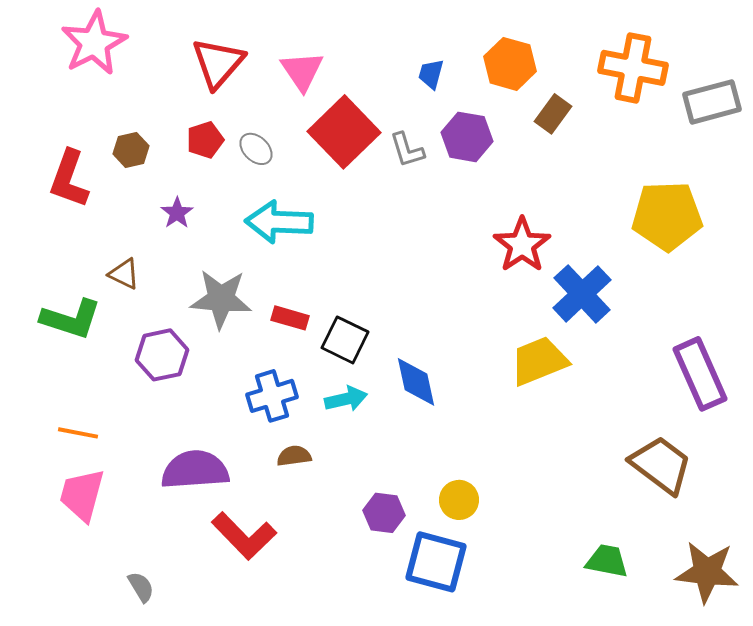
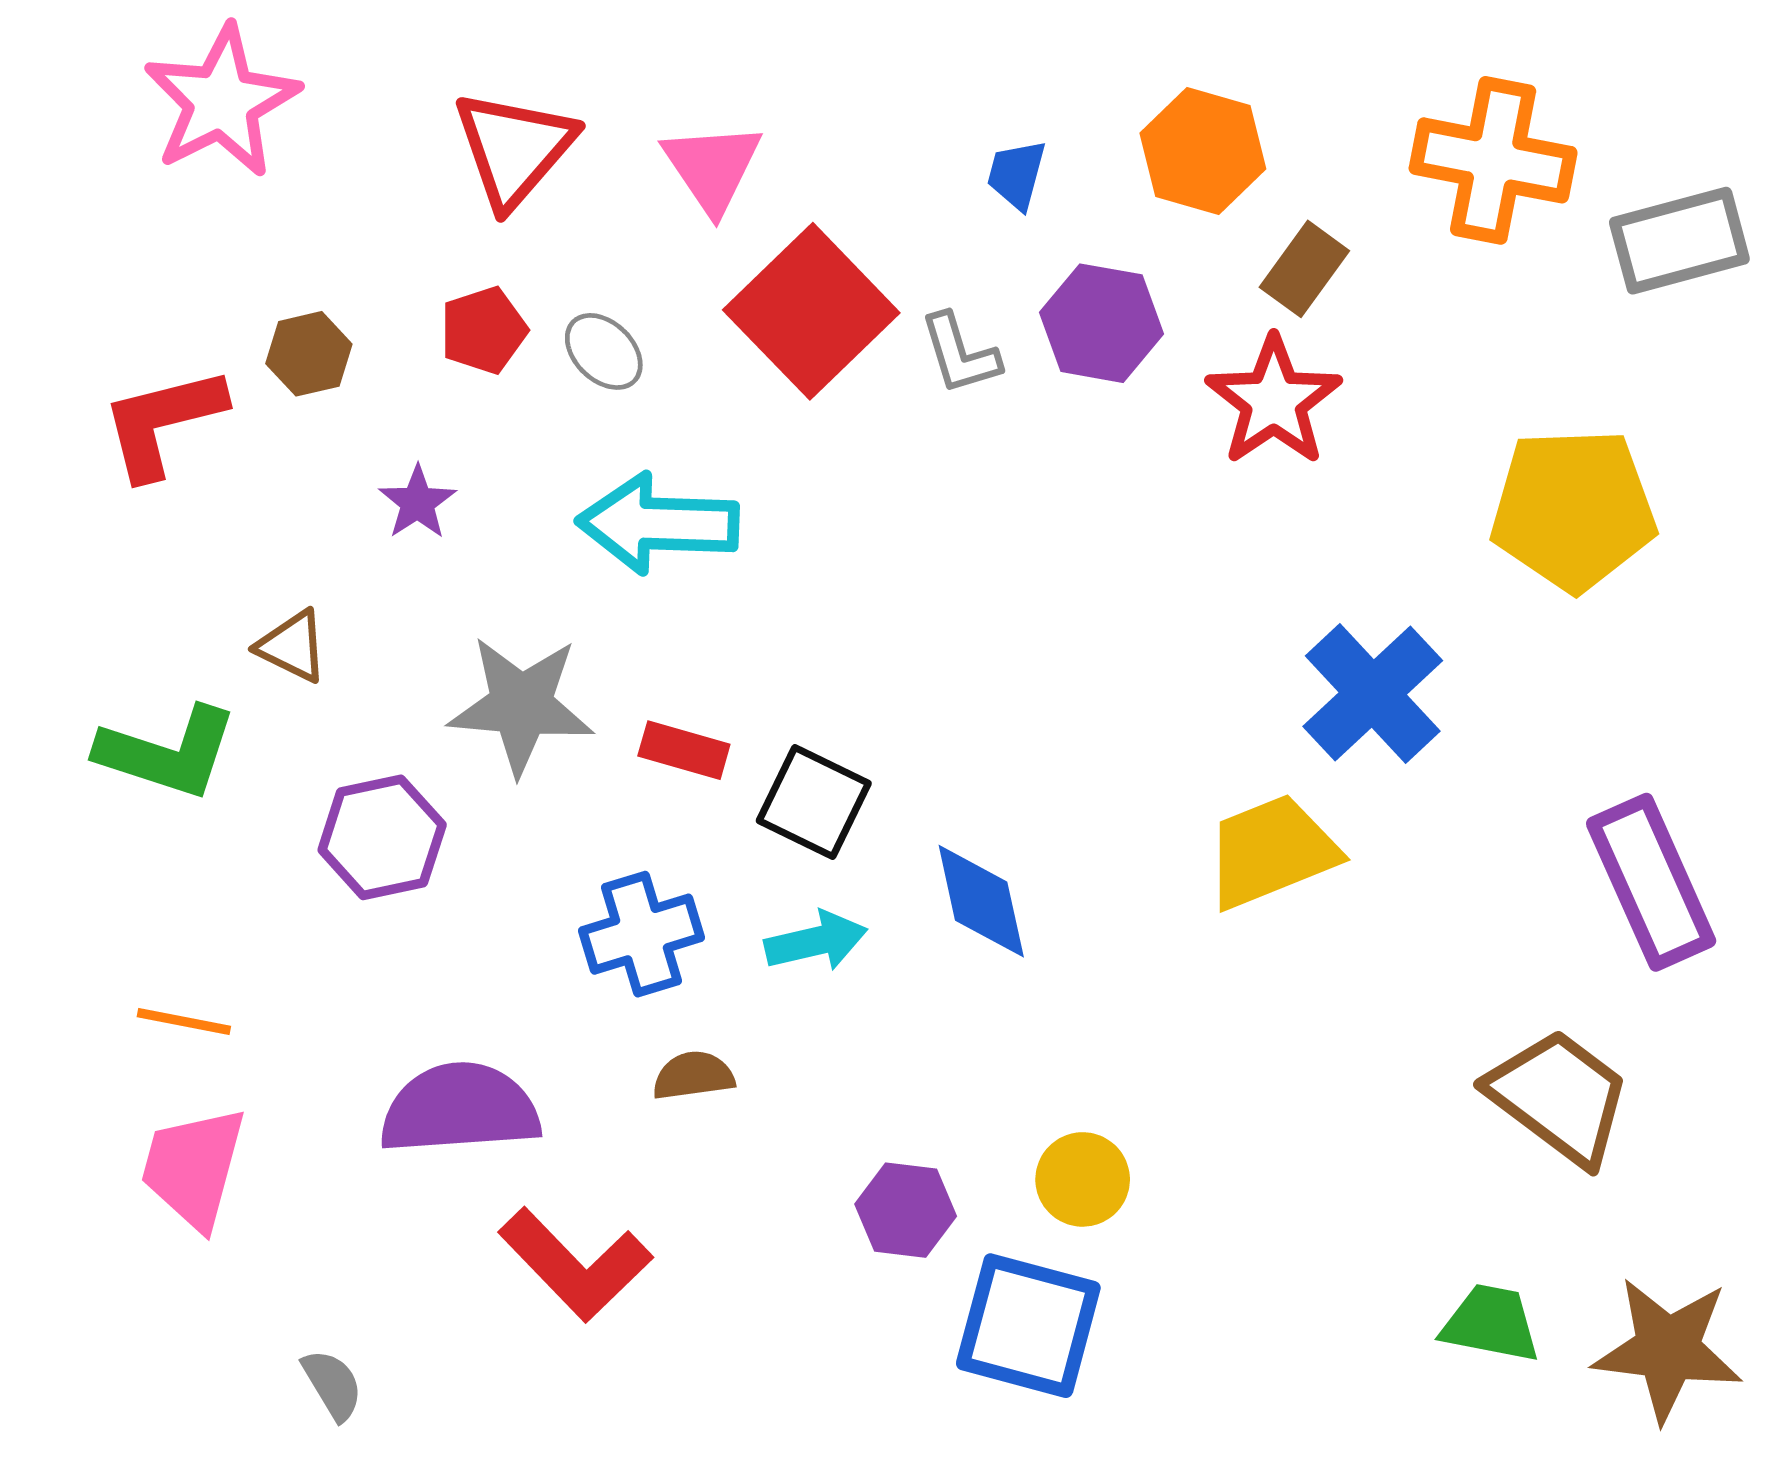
red L-shape: (69, 179) -> (163, 422), turned 56
red star: (522, 245) -> (1274, 401), moved
green trapezoid: (607, 561) -> (1491, 1323), moved

